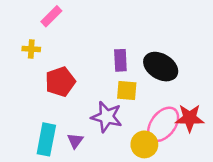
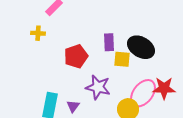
red pentagon: (60, 82) -> (76, 56), moved
yellow square: (127, 90) -> (122, 59), moved

